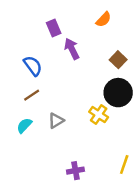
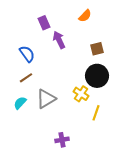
brown square: (118, 60) -> (97, 49), turned 32
gray triangle: (56, 121) -> (46, 99), size x1.5
yellow line: (124, 164) -> (96, 113), moved

